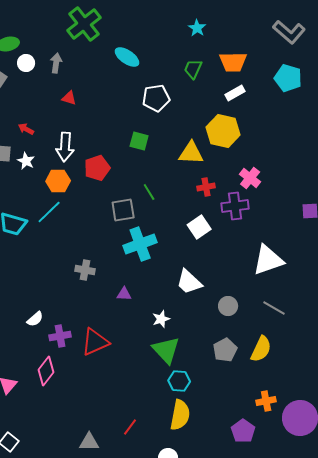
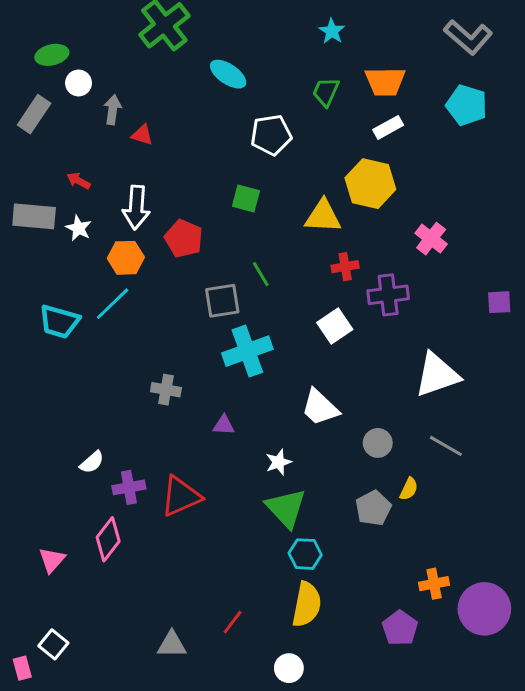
gray arrow: (56, 63) -> (113, 110), moved
red pentagon: (97, 168) -> (184, 239), turned -30
pink cross: (250, 178) -> (431, 239), moved
yellow semicircle: (261, 349) -> (409, 489), moved, size x0.6

